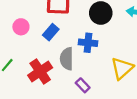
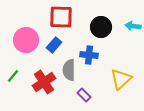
pink circle: (21, 27) -> (26, 40), size x1.6

